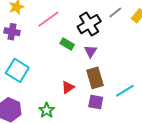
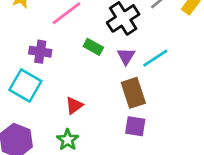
purple cross: (12, 32) -> (40, 52), moved
red triangle: (68, 87) -> (74, 105), moved
cyan line: (125, 91) -> (155, 58), moved

